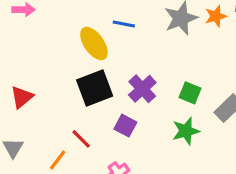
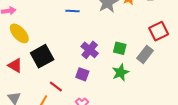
yellow ellipse: (94, 44) -> (19, 33), moved
black square: (95, 88) -> (42, 56), moved
red triangle: (22, 97) -> (15, 65), turned -42

